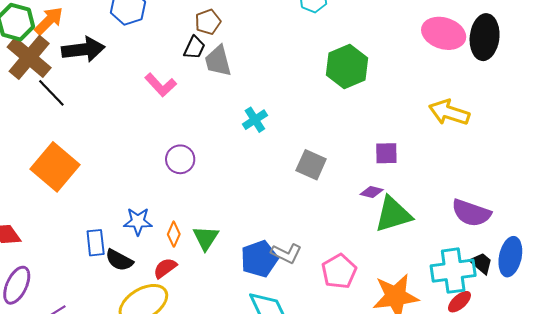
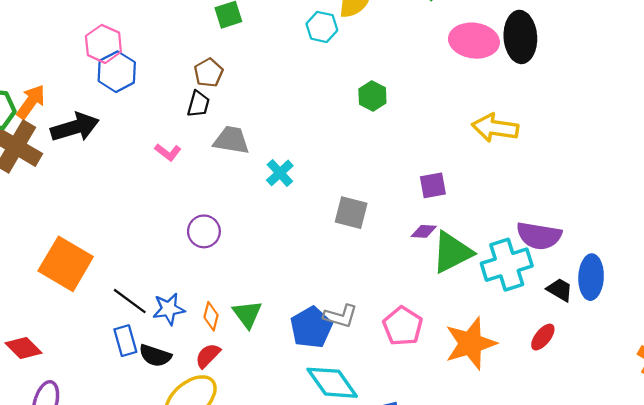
gray trapezoid: (218, 61) -> (231, 140), moved, turned 124
green hexagon: (347, 66) -> (372, 96), size x0.6
pink L-shape: (161, 85) -> (168, 152), size x0.7
black line: (51, 93) -> (130, 301), moved
cyan cross: (453, 271) -> (507, 265), moved

